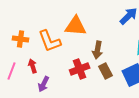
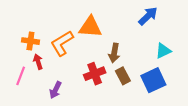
orange L-shape: (50, 41) -> (62, 43), turned 80
red arrow: (33, 66) -> (38, 62), moved

